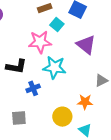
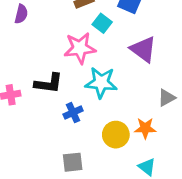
yellow circle: (62, 117) -> (116, 135), moved
gray square: (19, 118) -> (73, 162), moved

